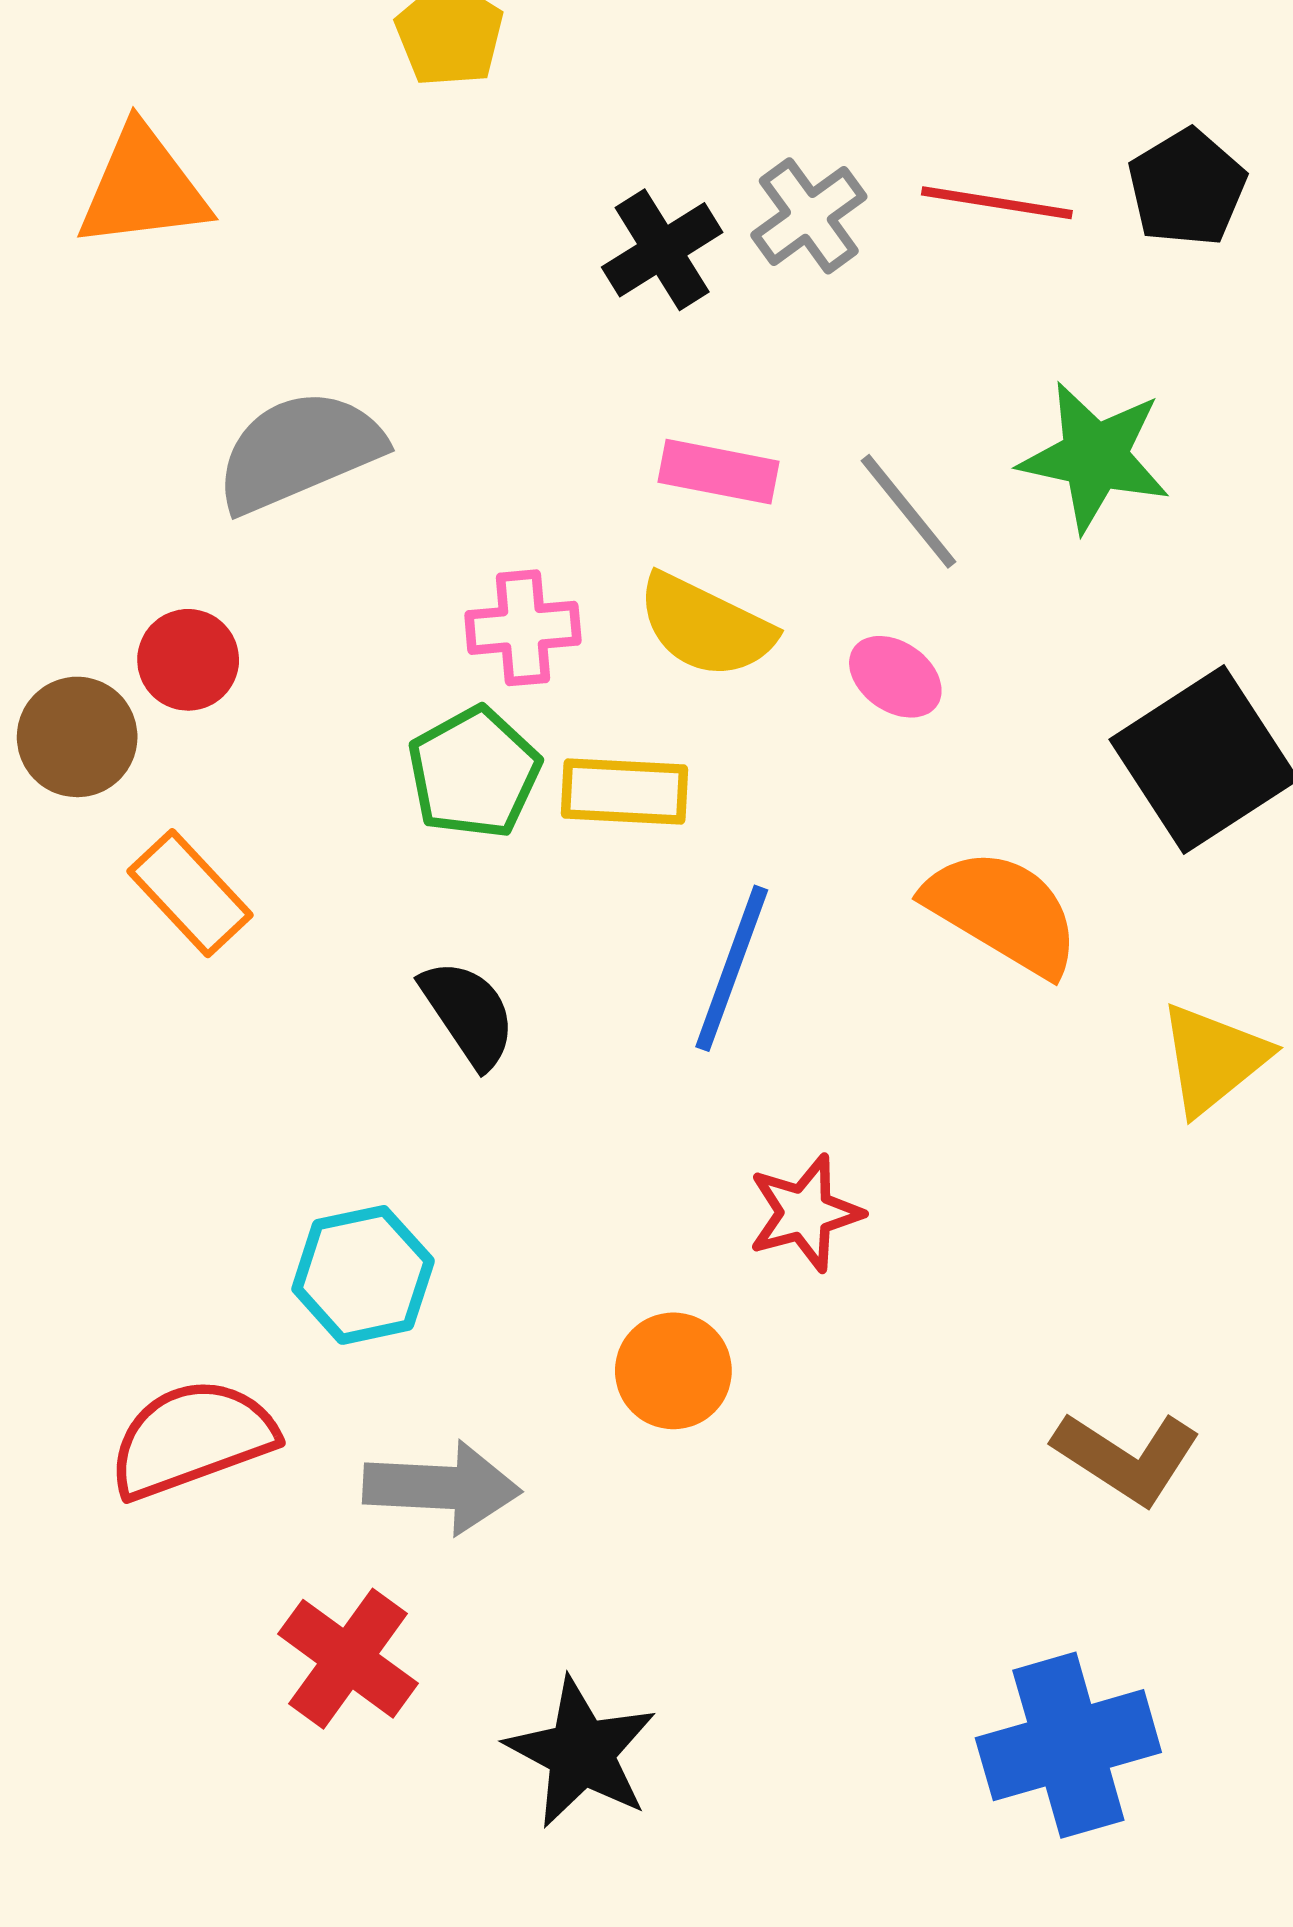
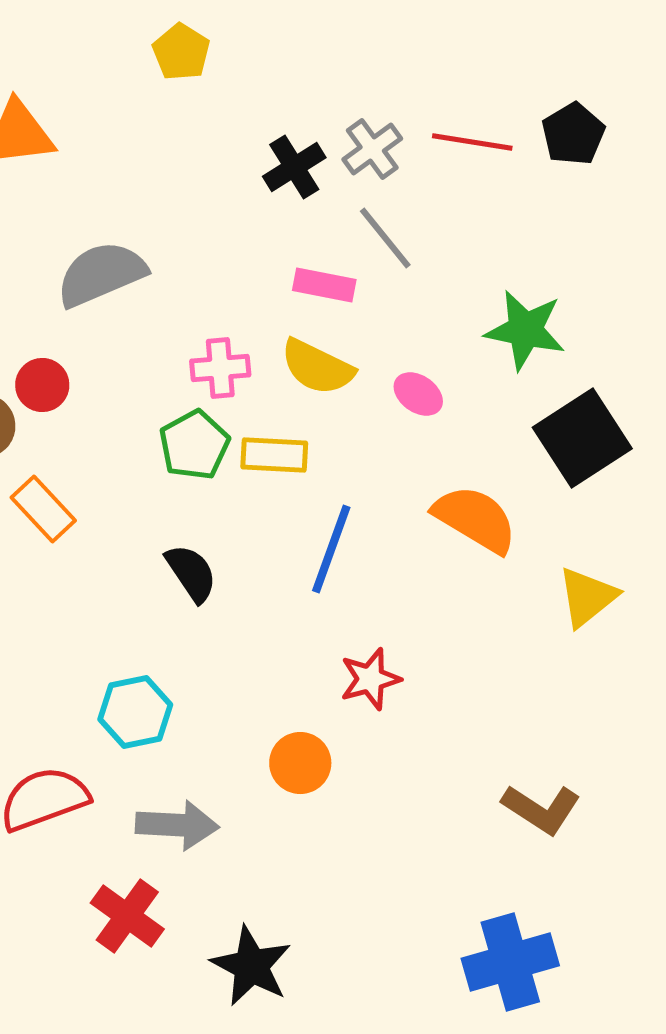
green star: (1095, 457) -> (525, 330), moved
gray line: (909, 511) -> (385, 238), moved

